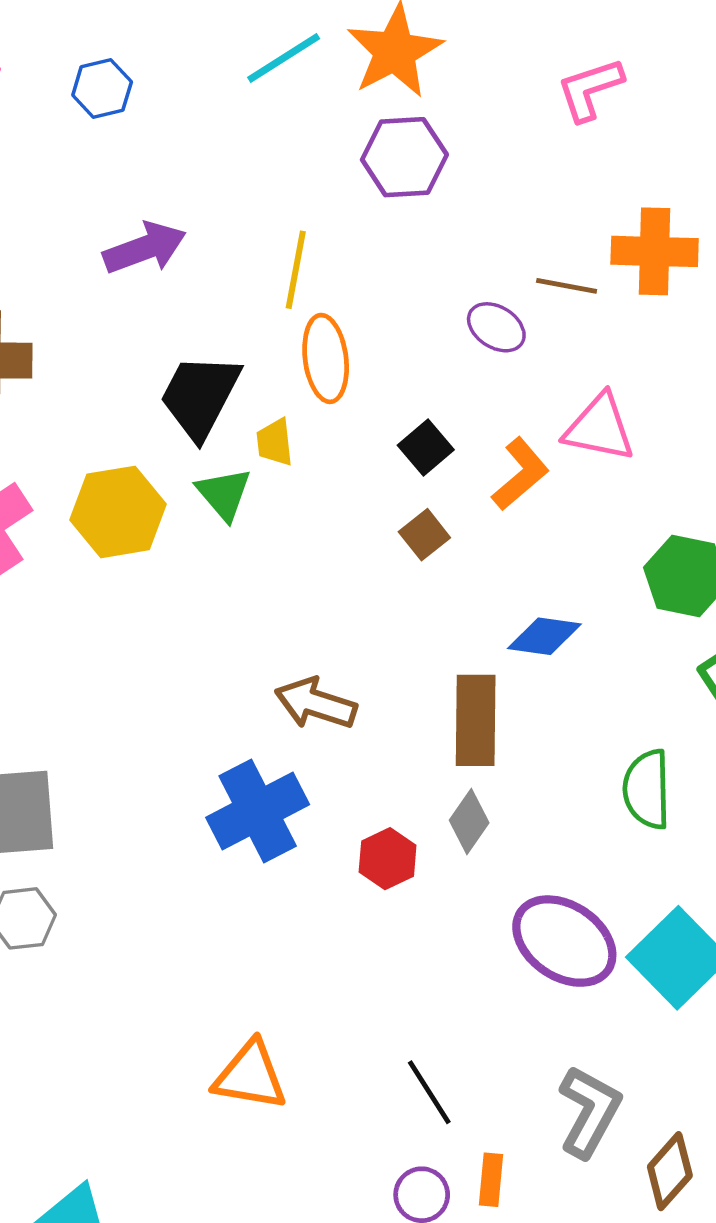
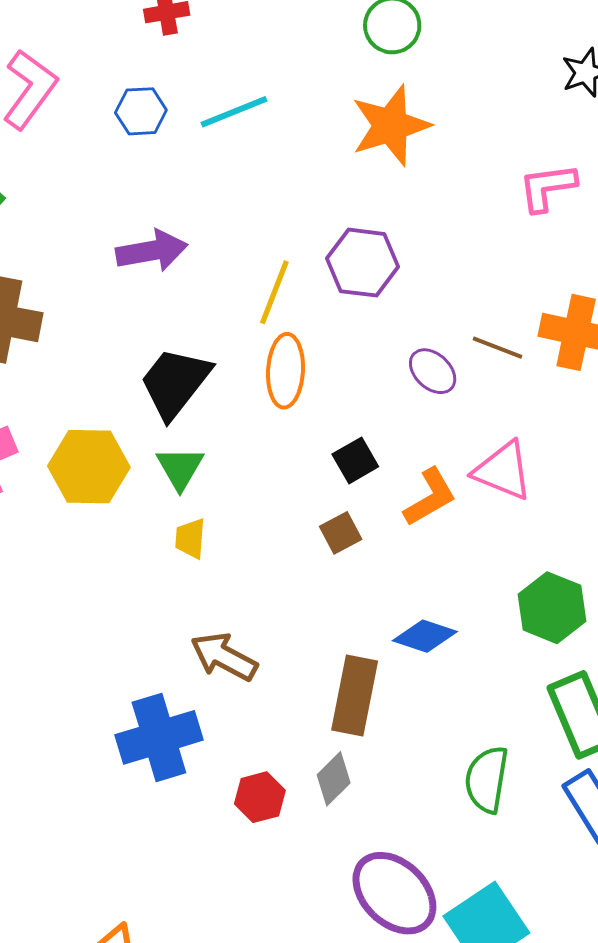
cyan line: (284, 58) -> (234, 112), moved
purple hexagon: (404, 157) -> (363, 263), moved
yellow trapezoid: (275, 442) -> (190, 538), moved

